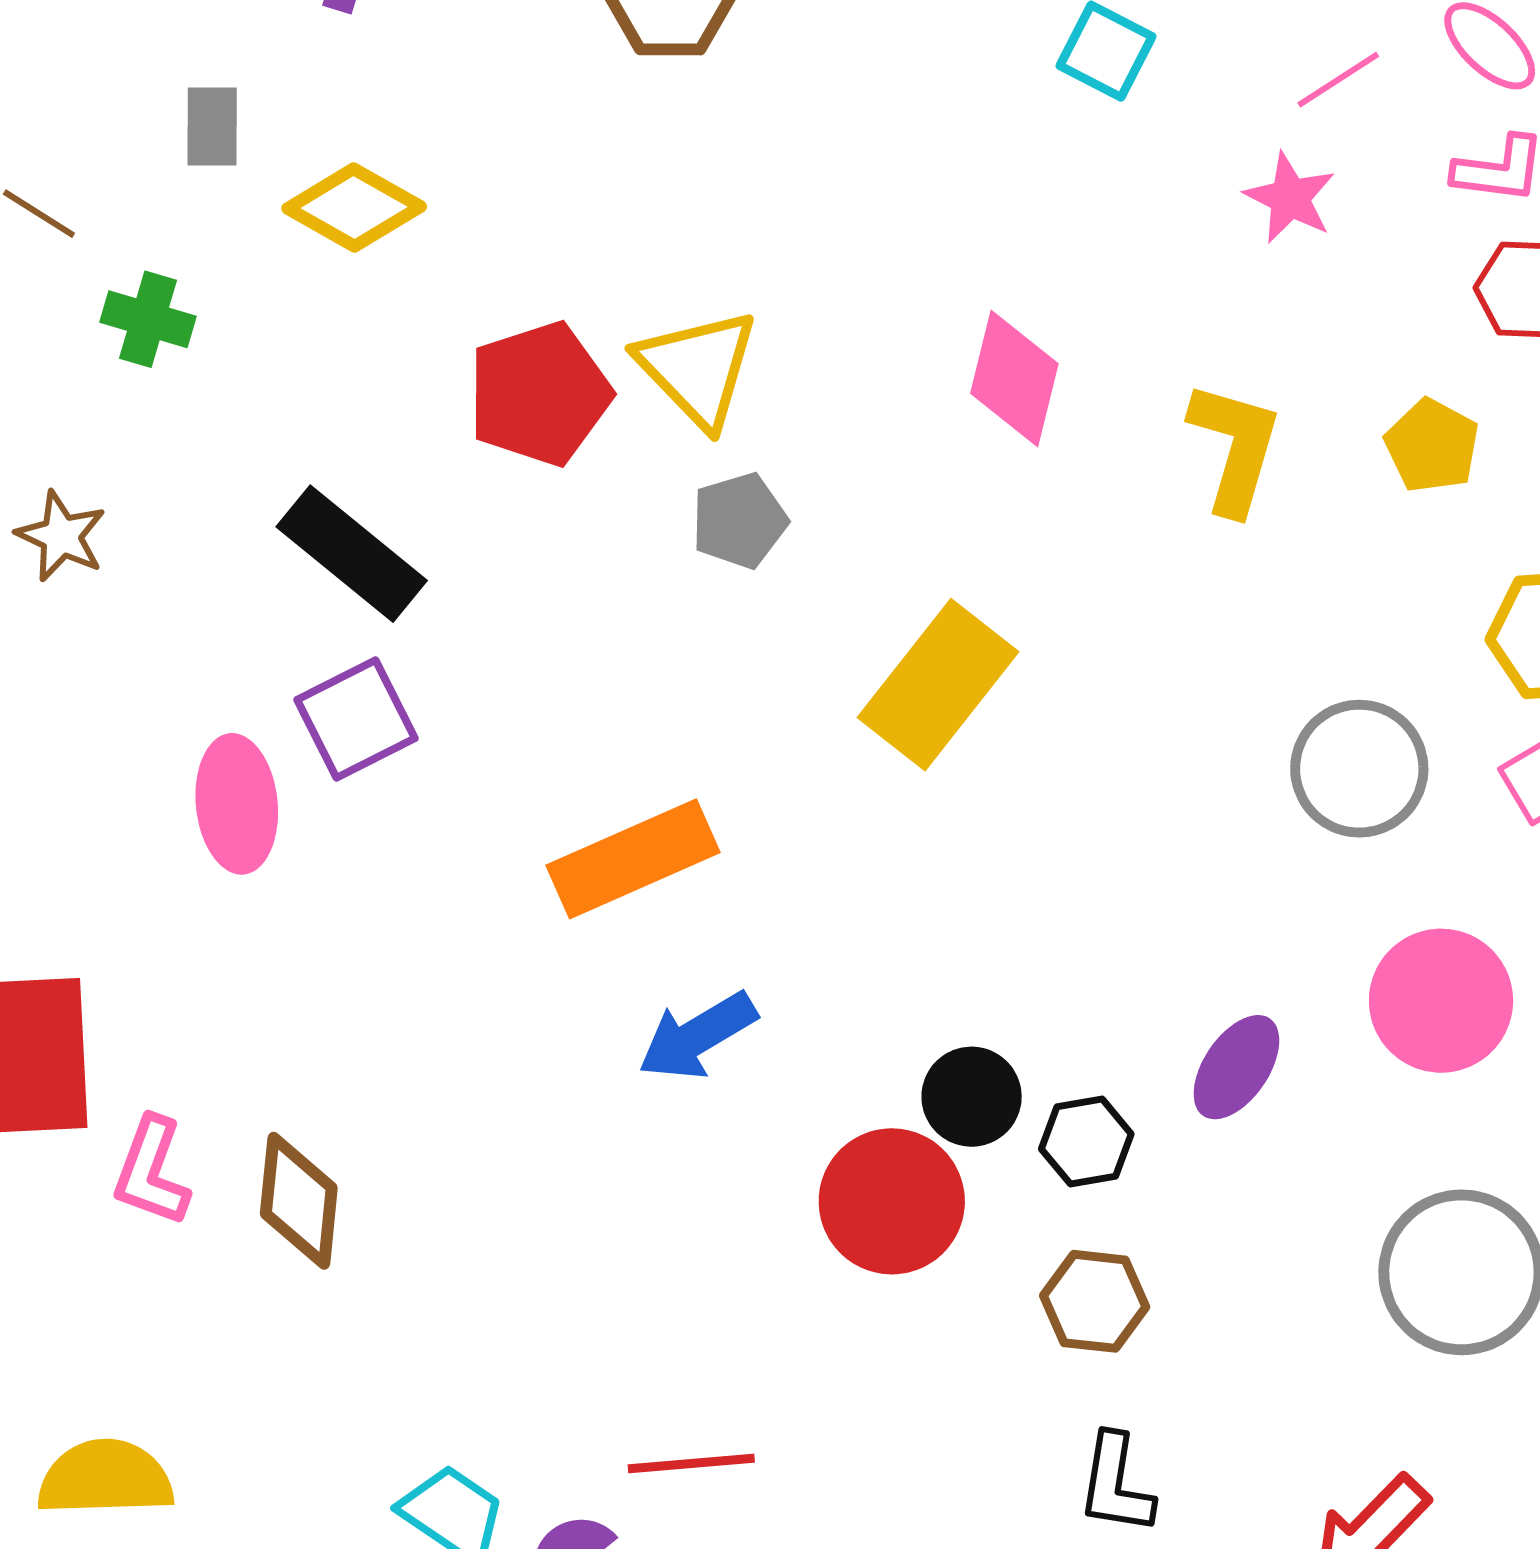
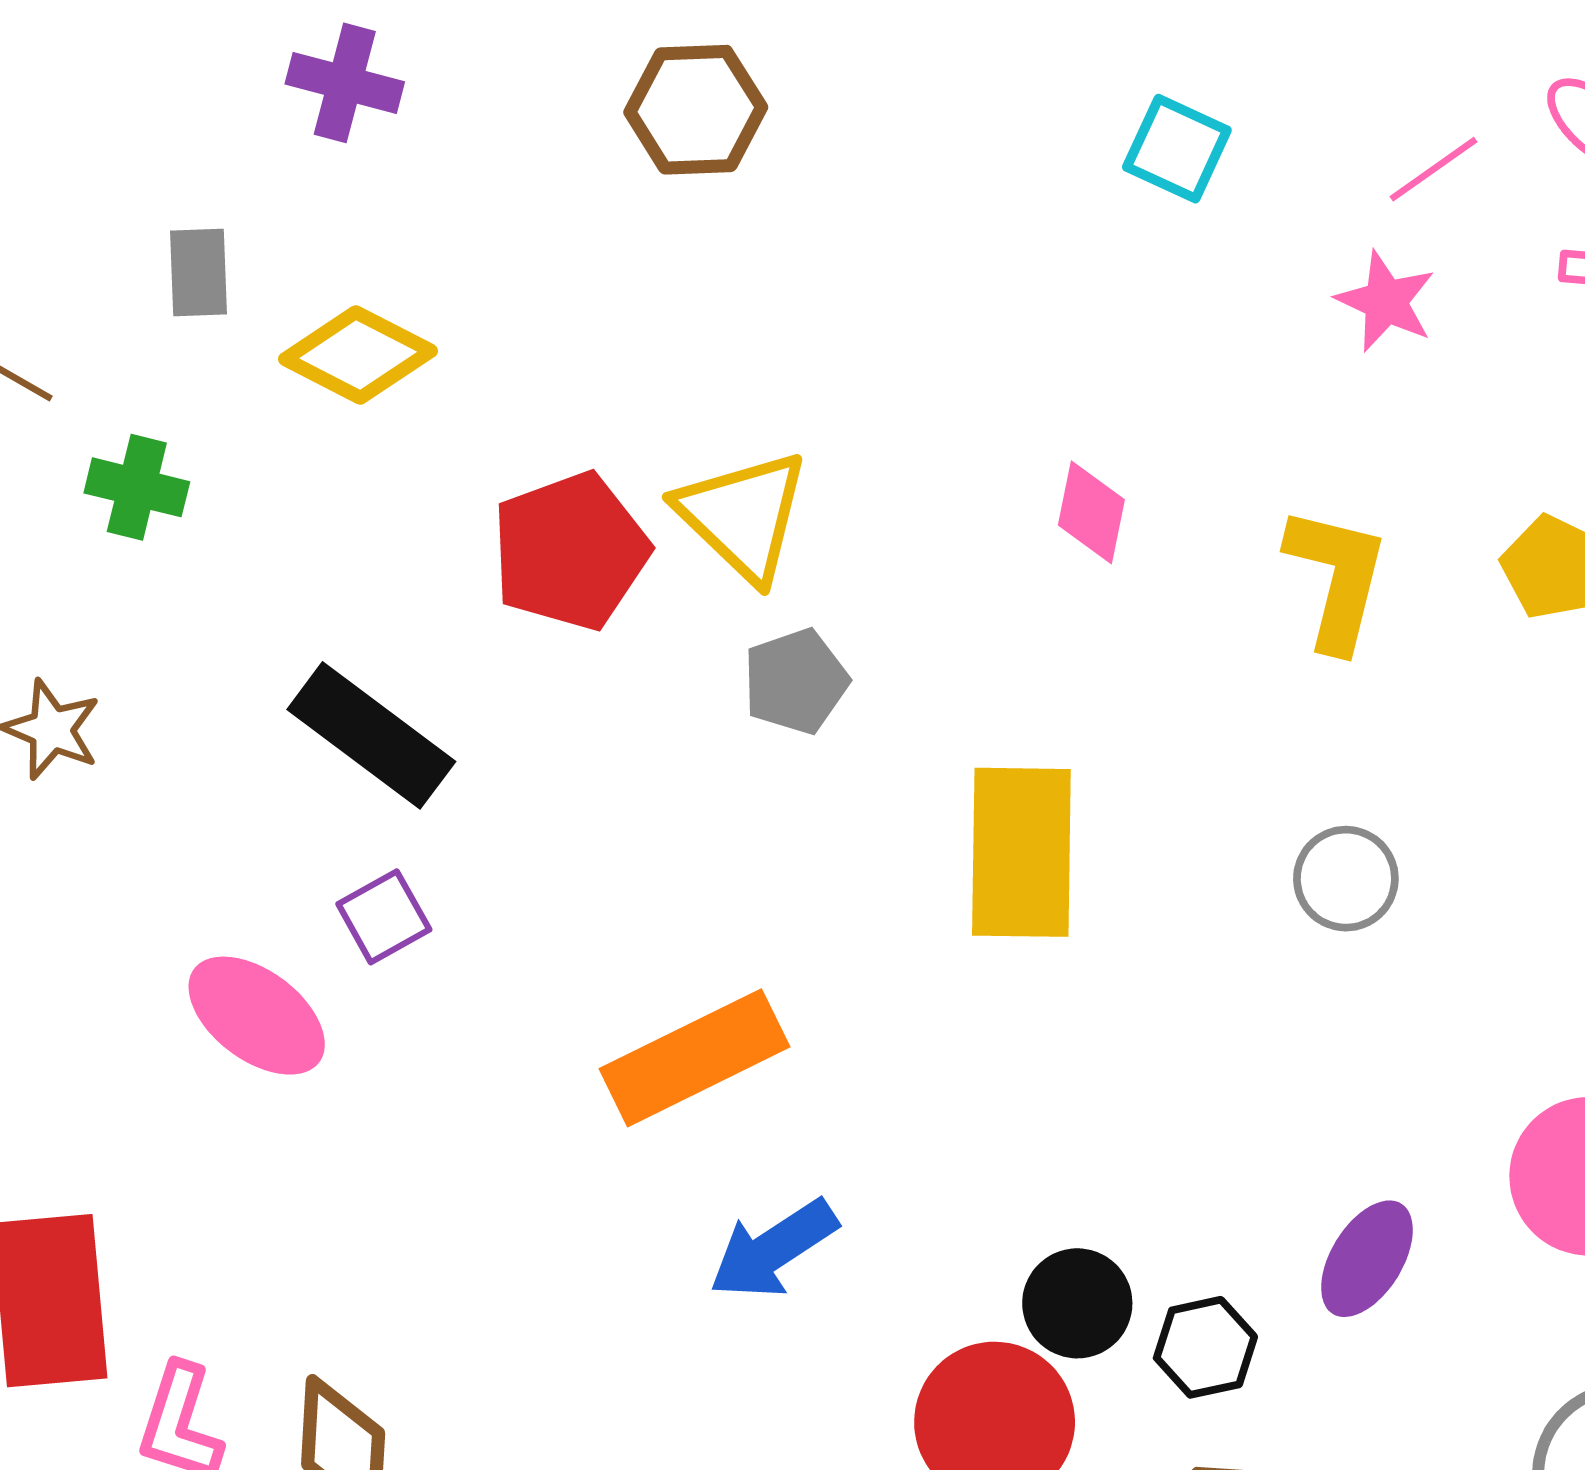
pink diamond: (1014, 378) -> (1091, 512), size x0.7
yellow rectangle: (938, 685) -> (1021, 852), turned -35
purple square: (356, 719) -> (384, 917), size x0.7
gray circle: (1359, 769) -> (1346, 879), moved, size x0.7
pink ellipse: (237, 804) -> (257, 1016), turned -45

